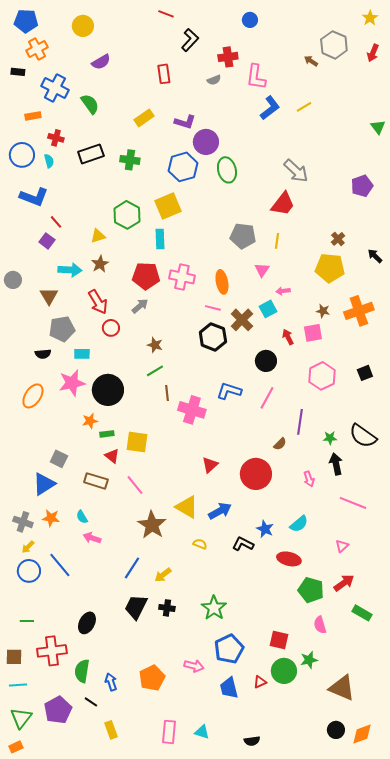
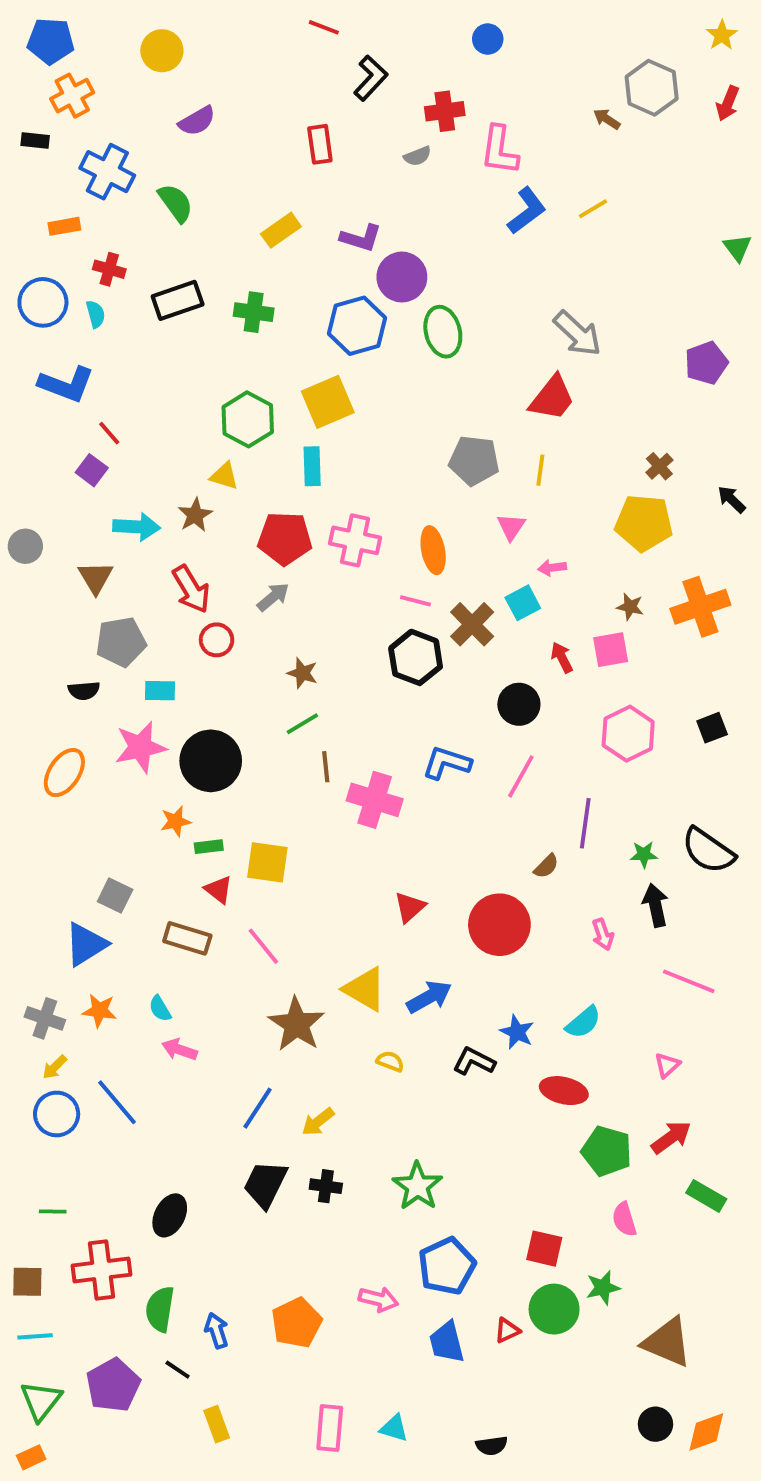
yellow triangle: (98, 236) -> (224, 476), moved, turned 35

